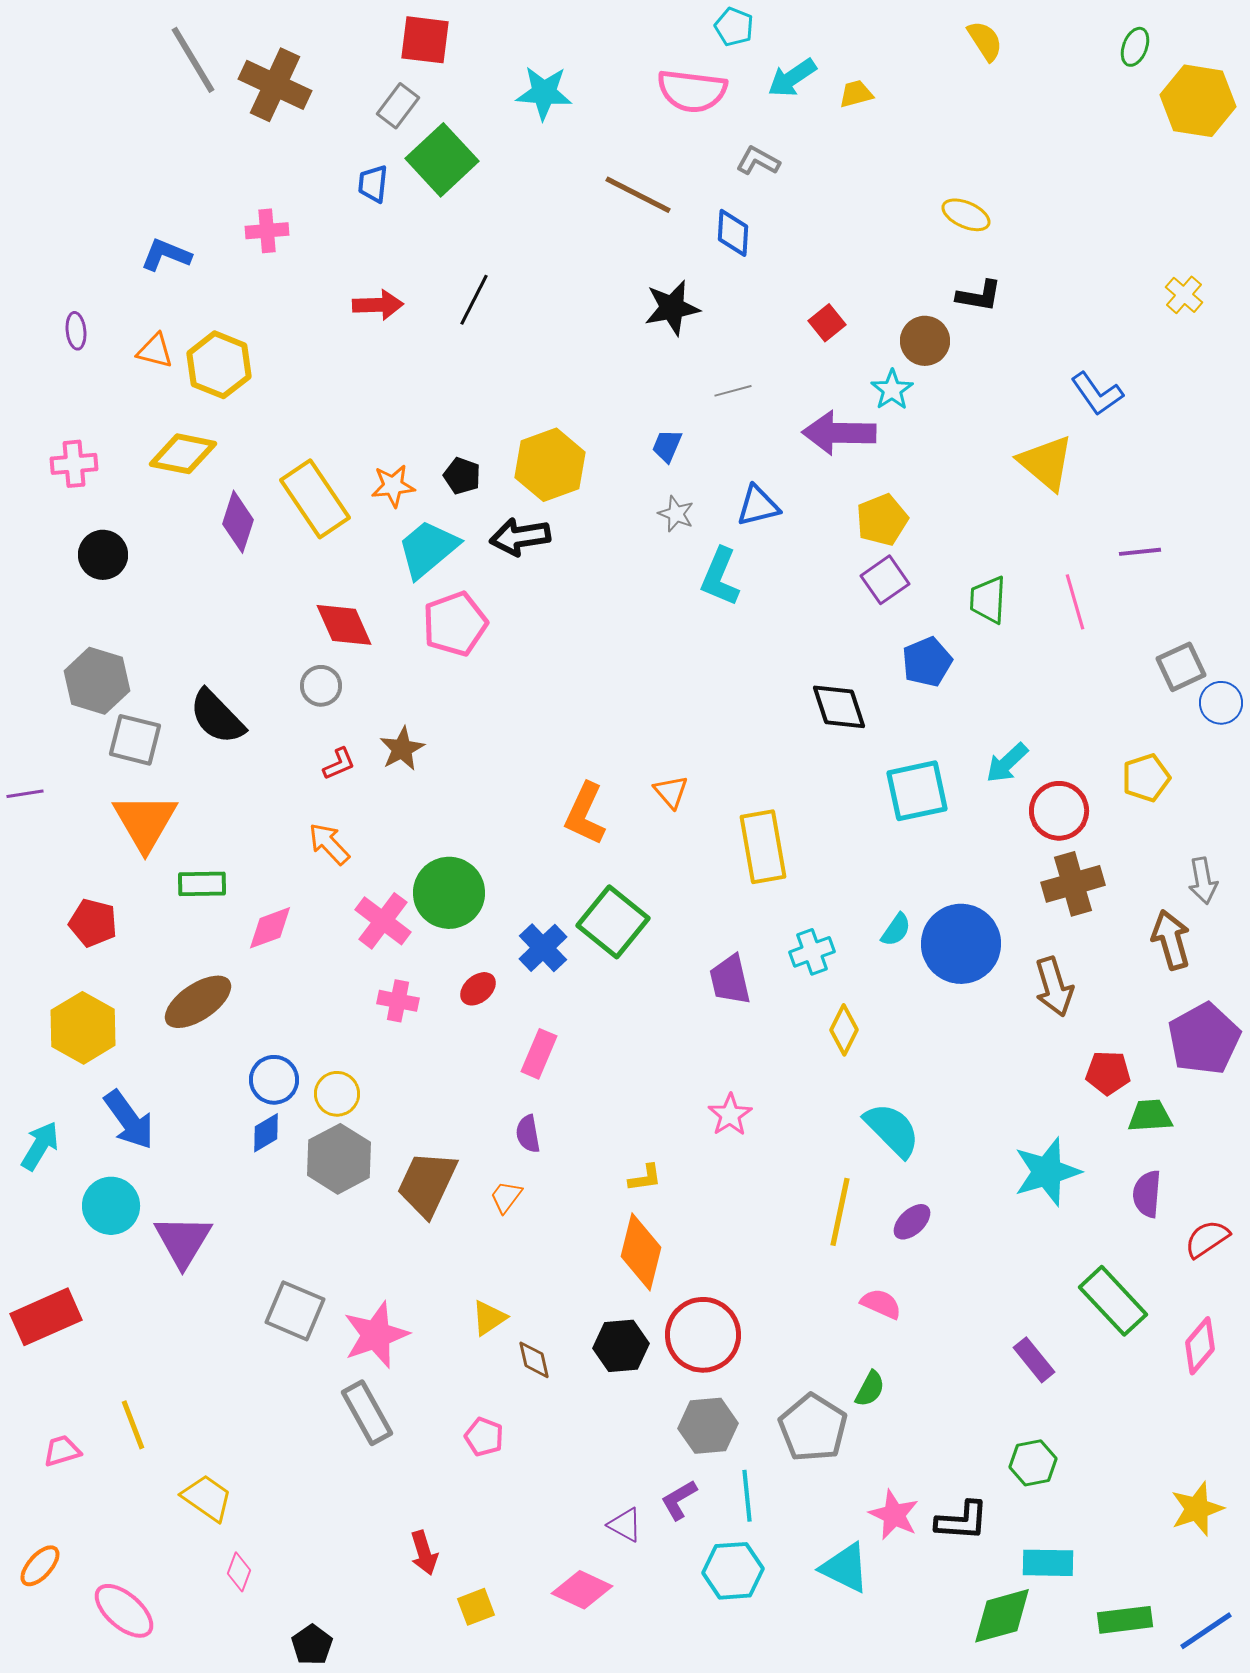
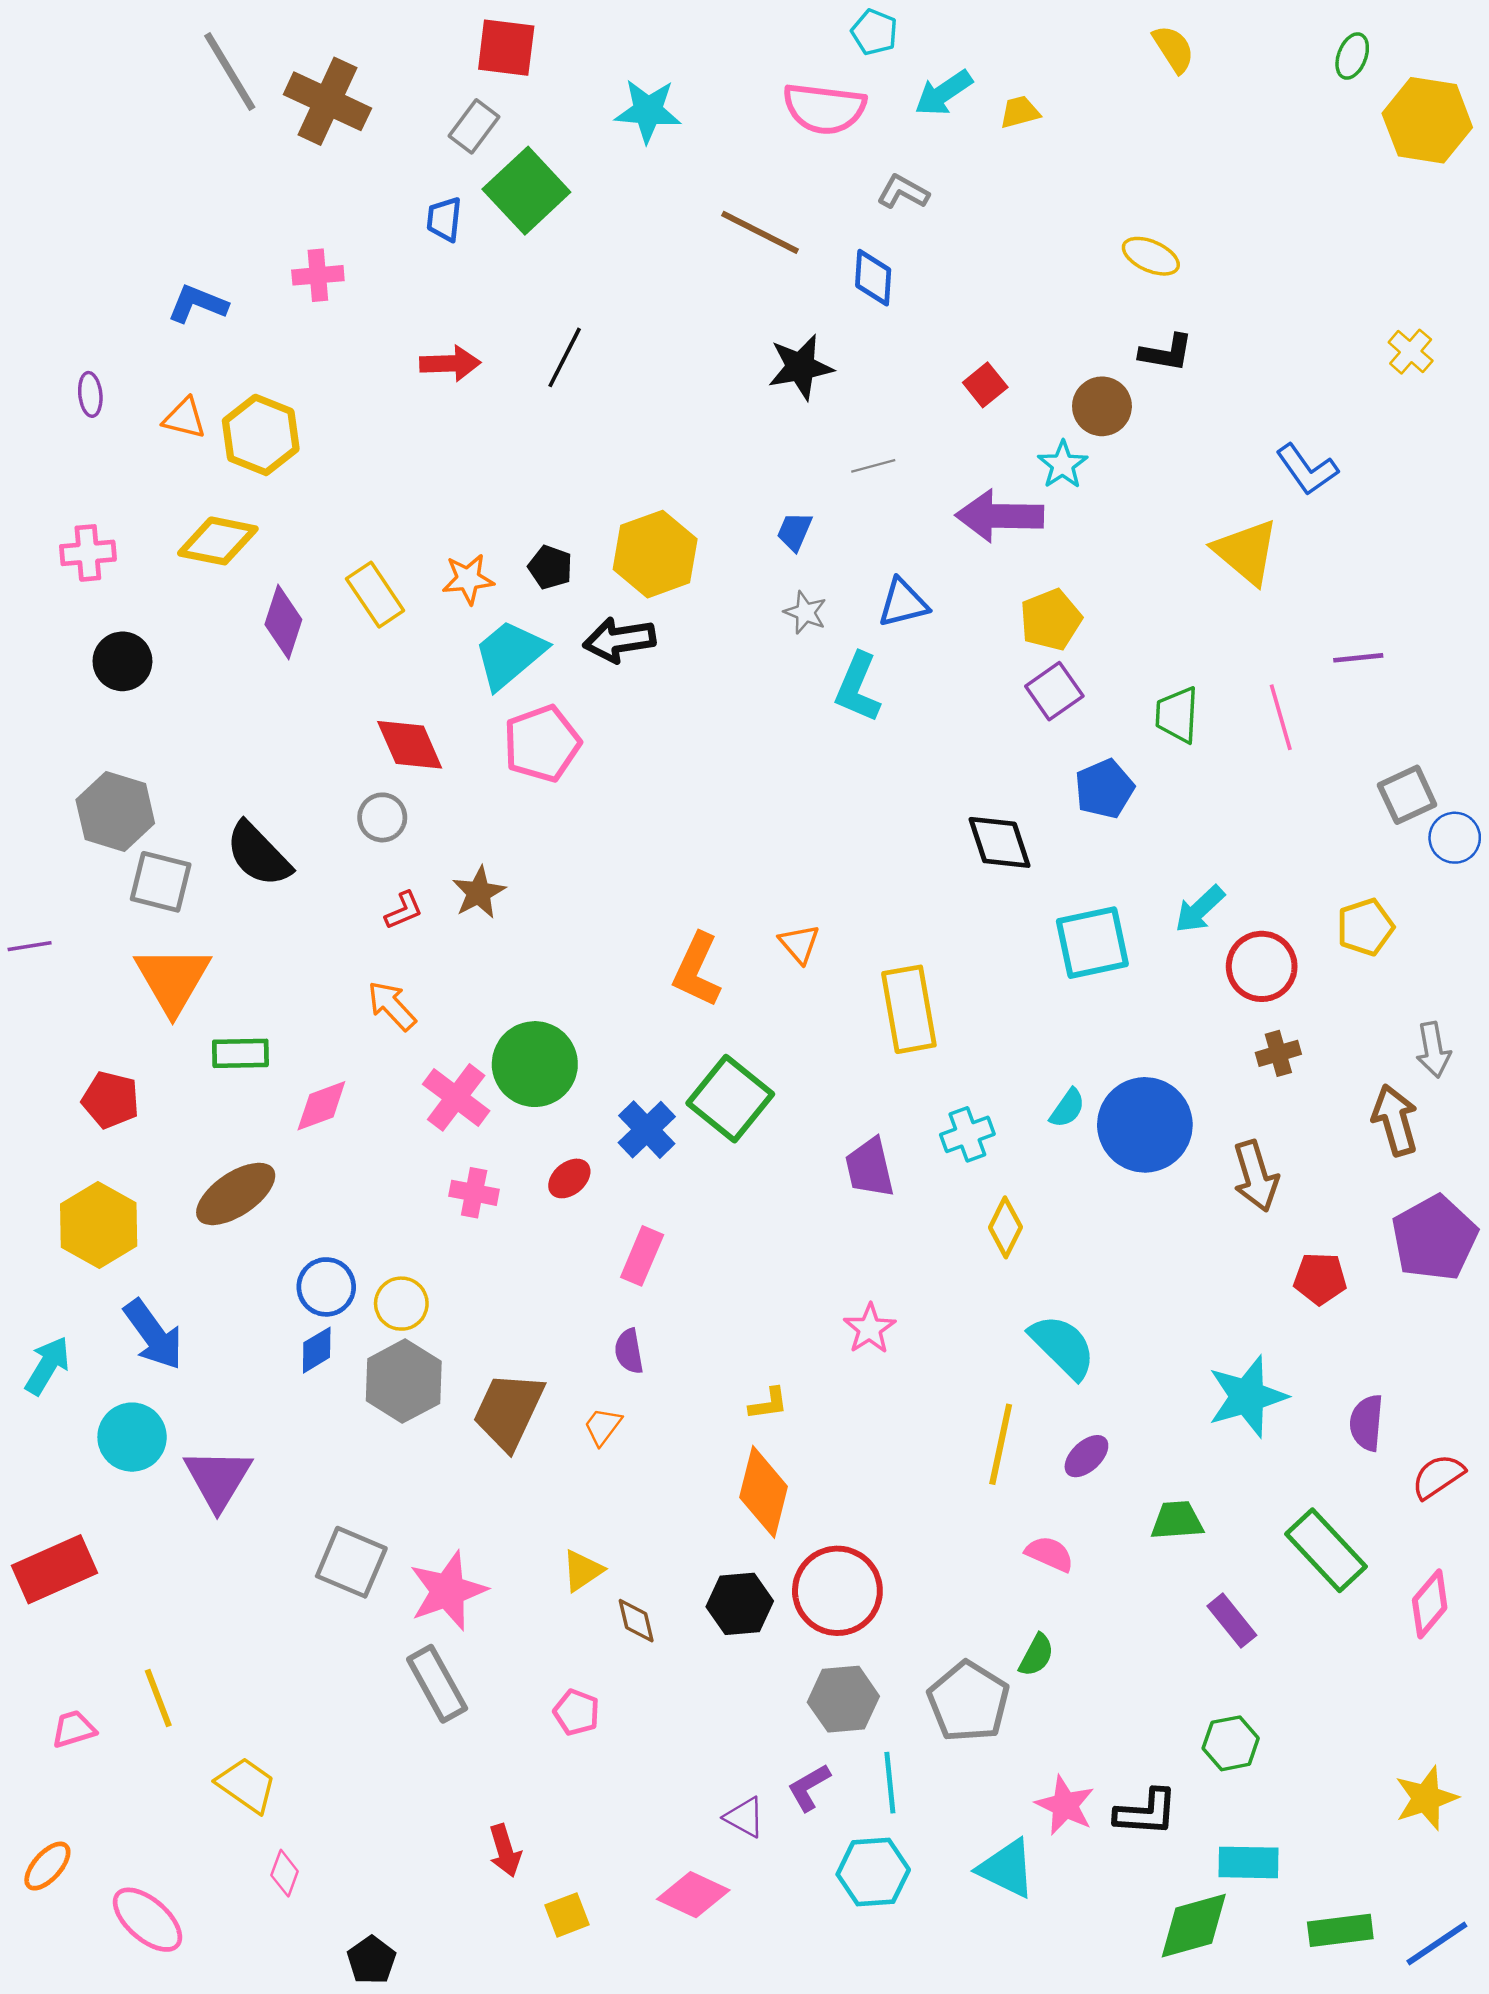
yellow rectangle: (315, 499) -> (375, 595), size x0.7
brown cross: (1073, 884) -> (1278, 1053), size x0.6
green trapezoid: (1150, 1116) -> (1177, 1520), moved

